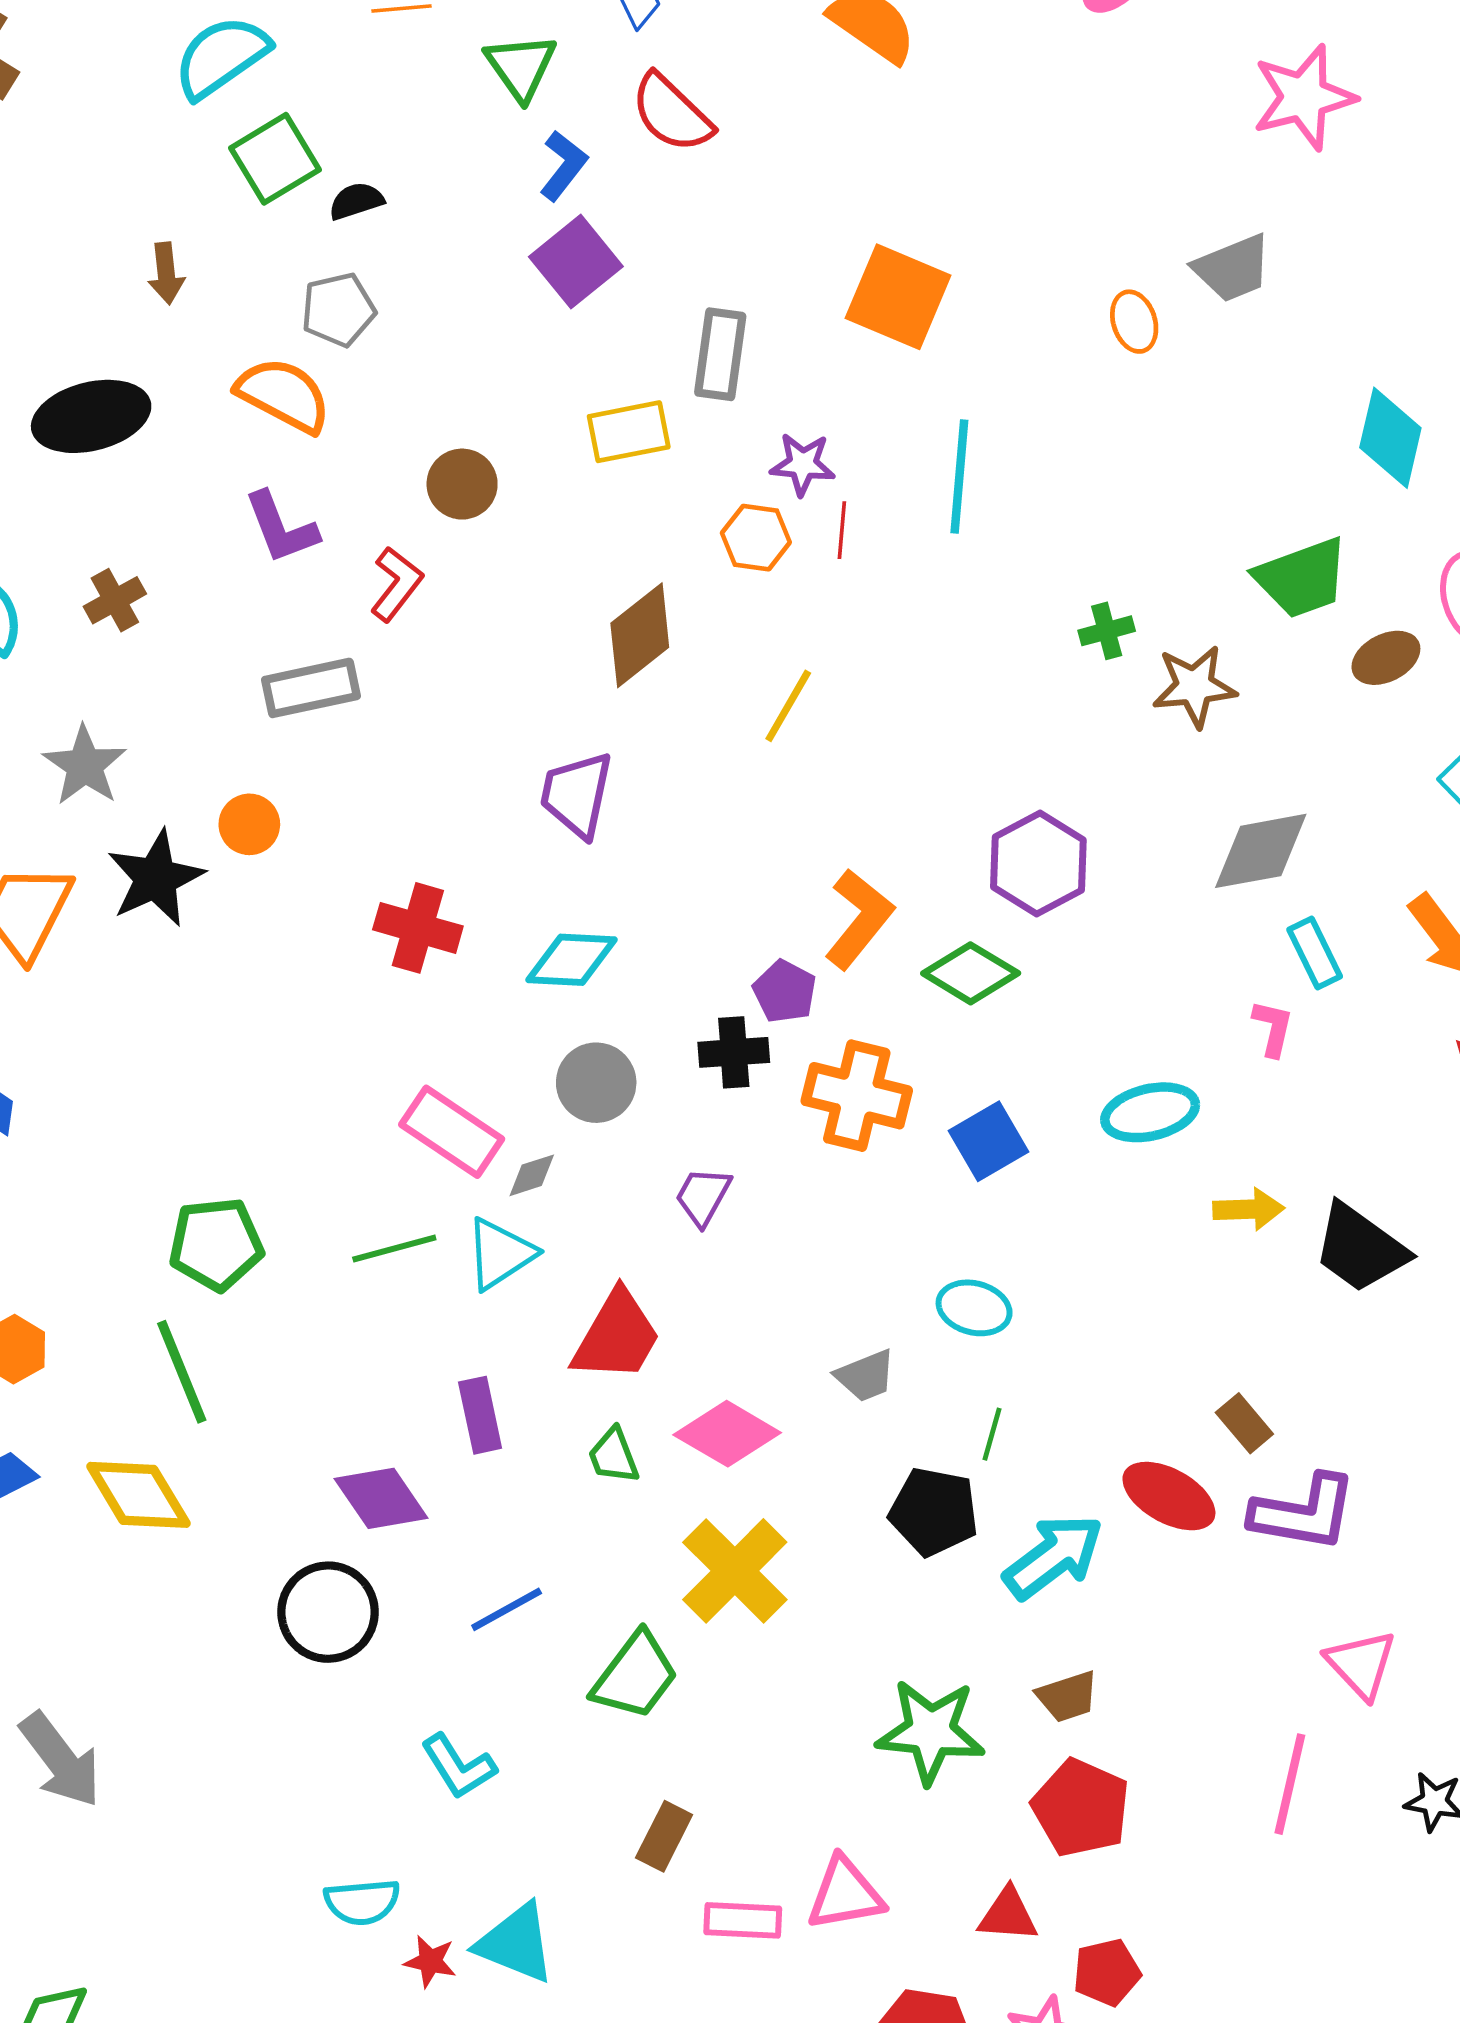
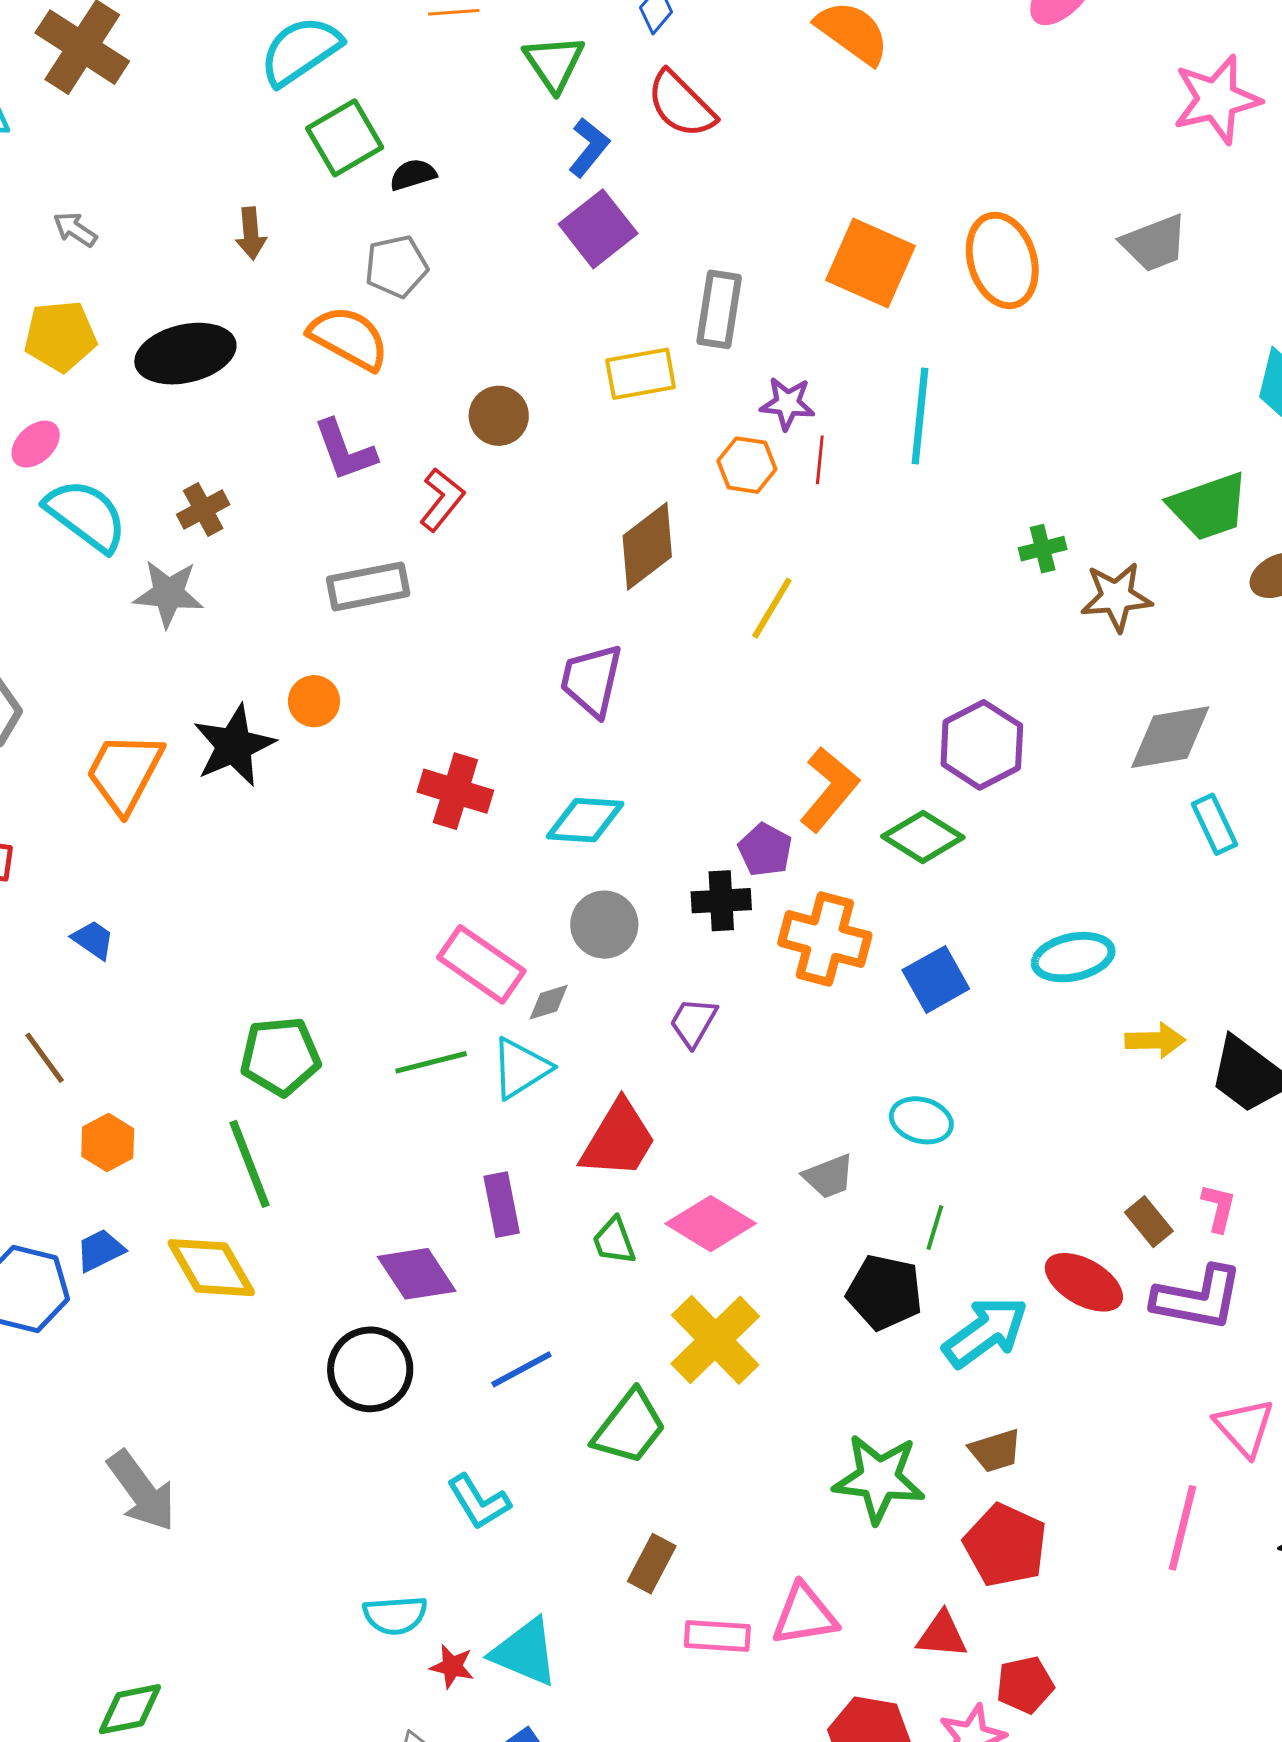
orange ellipse: (1134, 322) -> (1002, 260), moved, size x1.8
gray star: (85, 765) -> (168, 594), moved, turned -30
pink L-shape: (1273, 1028) -> (1219, 1208), moved

